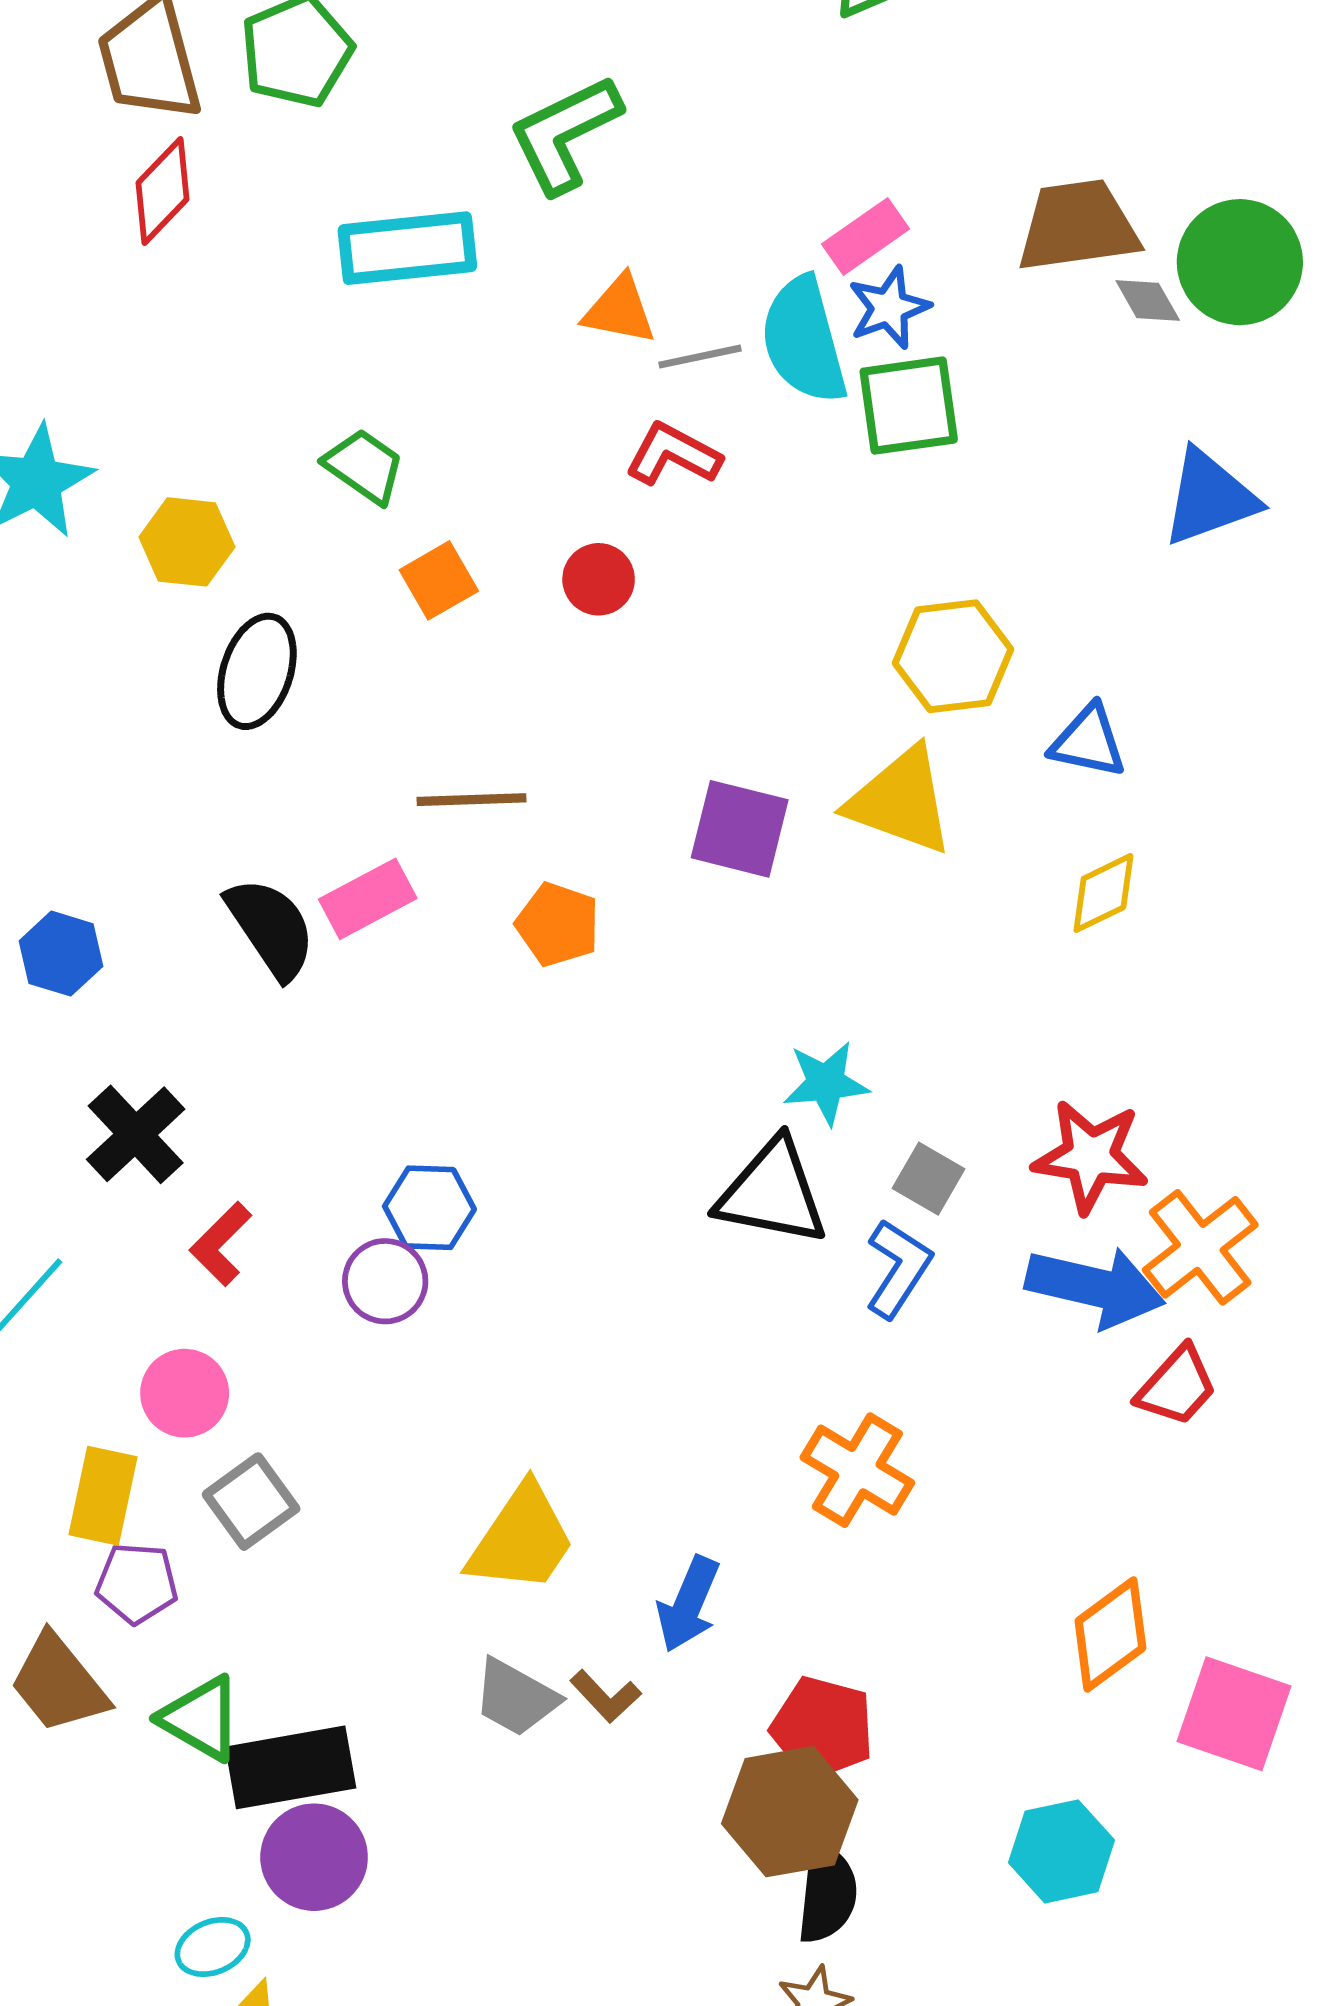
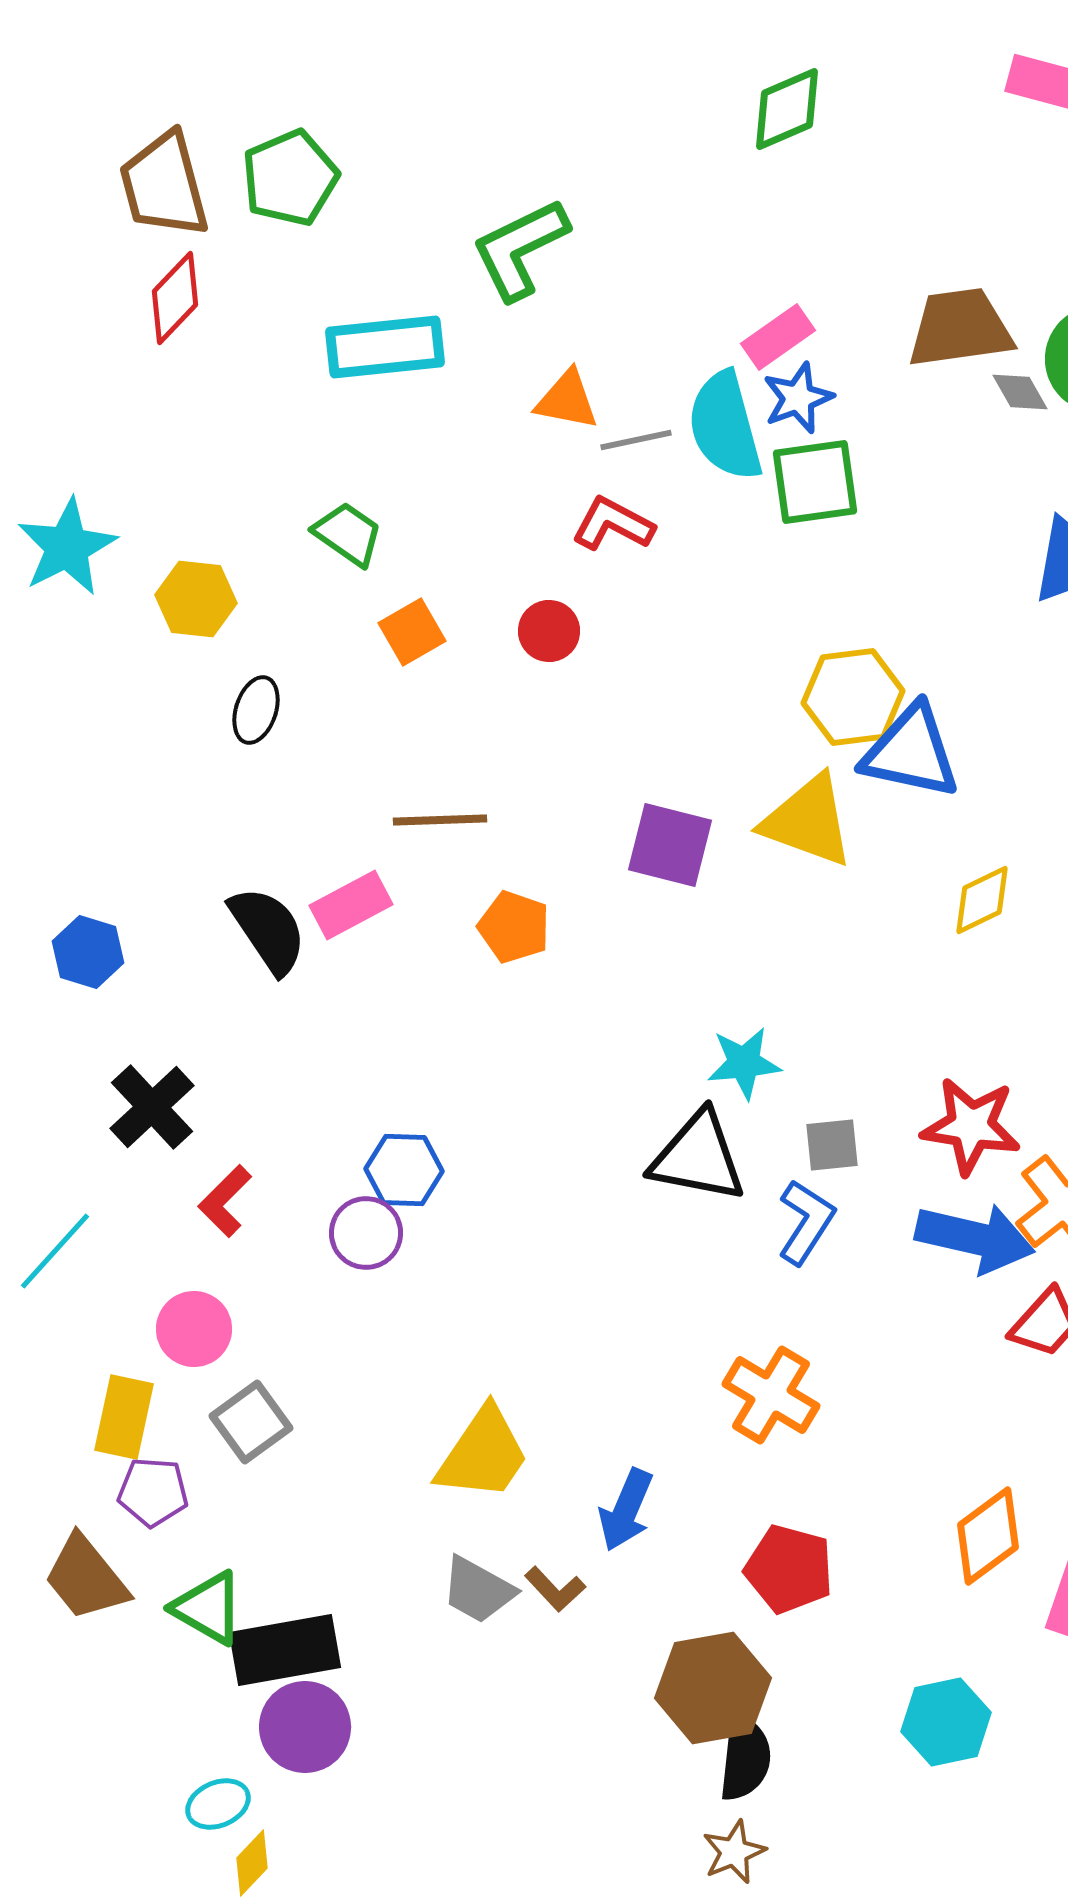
black ellipse: (257, 671) -> (256, 710), size x0.7
blue triangle: (1088, 741) -> (911, 752), moved, size x1.5
gray square: (929, 1179) -> (832, 1145), turned -36
red pentagon: (822, 1728) -> (789, 1569), moved

